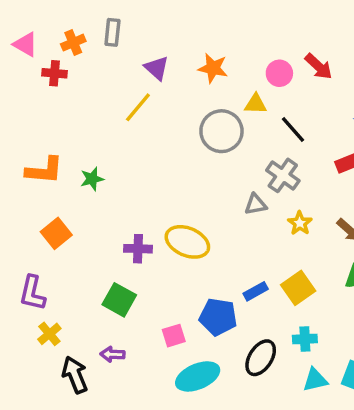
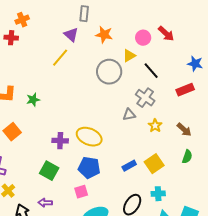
gray rectangle: (112, 32) -> (84, 14), moved
yellow triangle: (256, 104) -> (129, 56), turned -32
blue pentagon: (218, 317) -> (89, 168), moved

